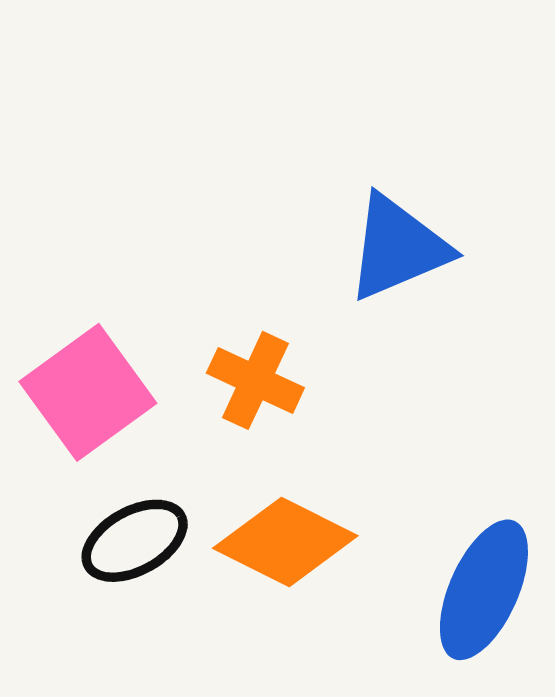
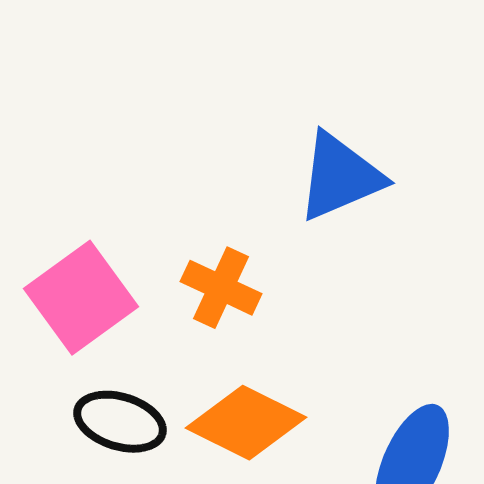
black ellipse: (135, 541) -> (120, 422), turned 46

